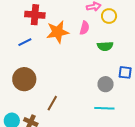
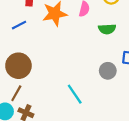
brown line: (52, 103) -> (16, 93), moved
cyan line: (104, 108) -> (75, 94), moved, turned 54

